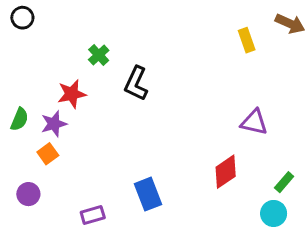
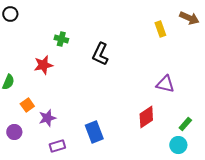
green cross: (99, 55) -> (61, 39), turned -32
black L-shape: (136, 83) -> (100, 54), moved
purple star: (54, 124) -> (47, 118), moved

